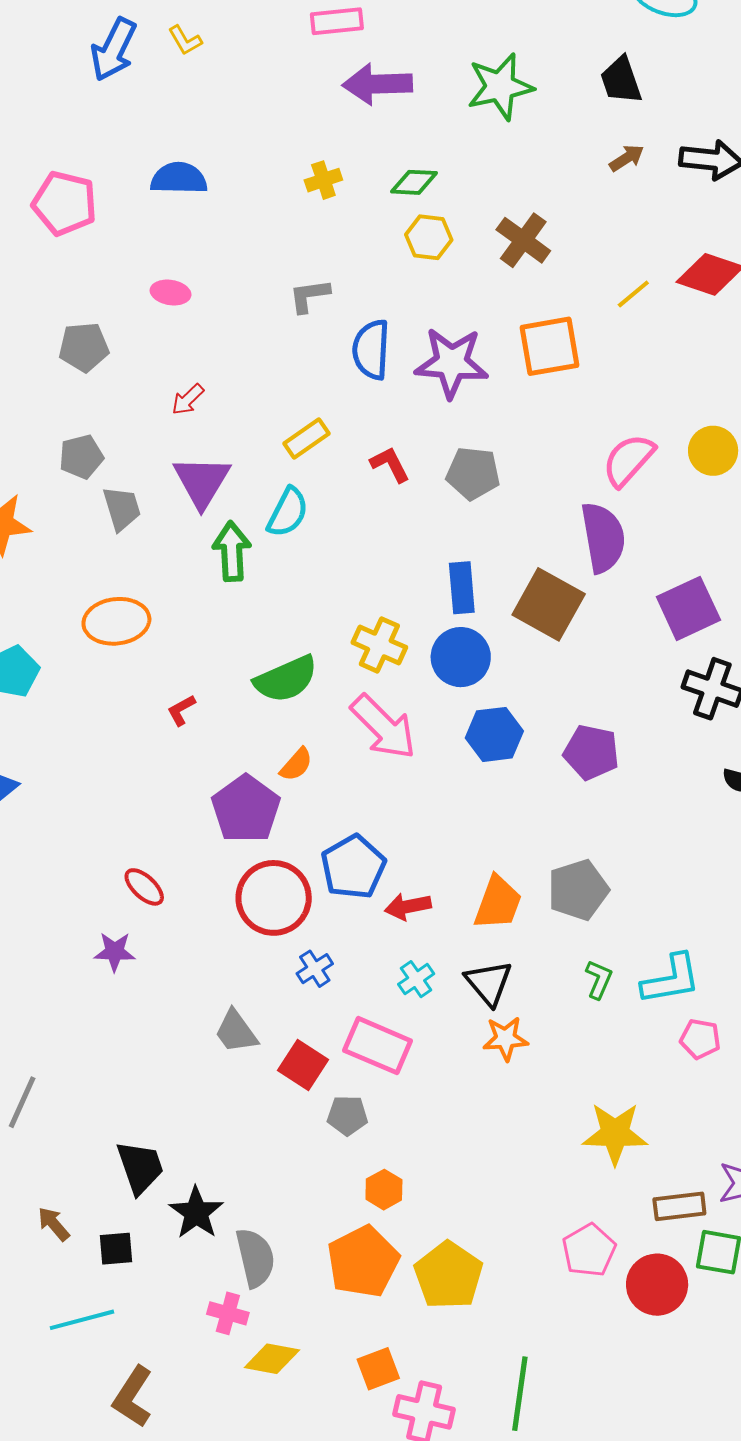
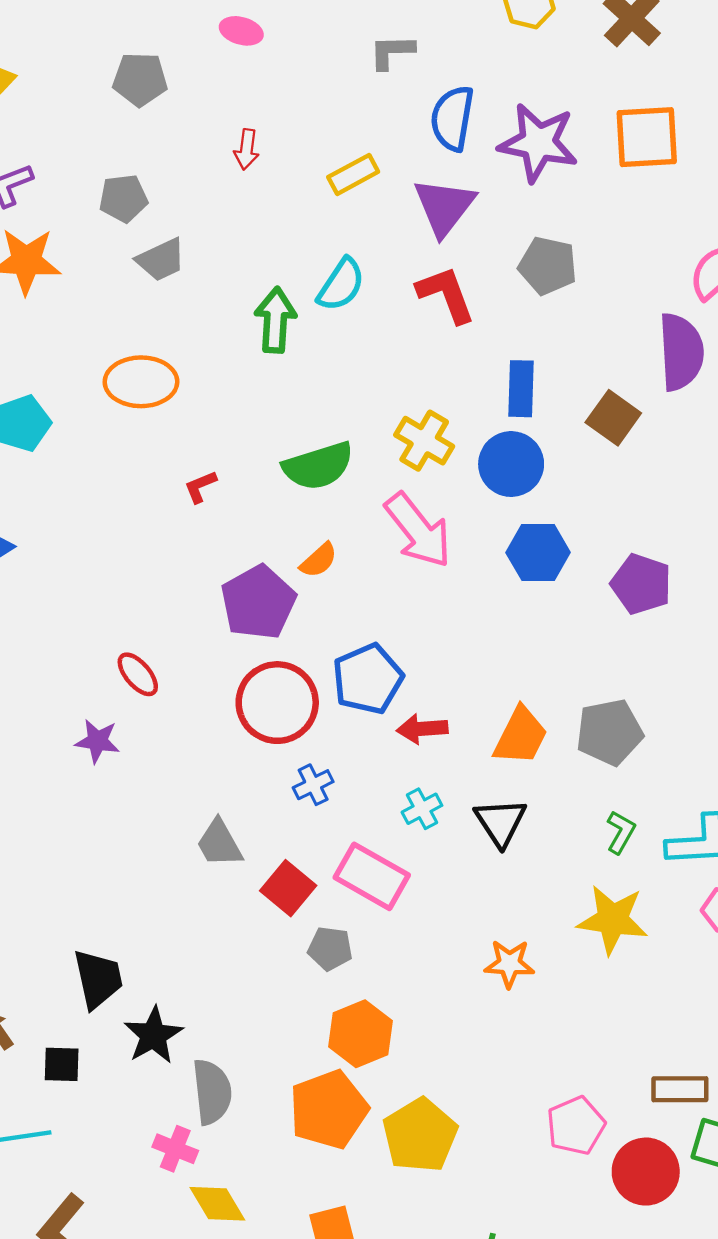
red arrow: (188, 399) -> (246, 149), turned -45
yellow rectangle: (306, 438) -> (353, 174), moved
red L-shape: (390, 464) -> (446, 294), moved, size x1.4
purple triangle: (202, 482) -> (444, 207), moved
gray trapezoid: (122, 508) -> (161, 260), turned 75
brown square: (549, 604) -> (613, 418), size x0.7
orange star: (505, 1039) -> (509, 964), moved
yellow star: (615, 1134) -> (613, 920), moved
orange hexagon: (384, 1190) -> (361, 1034), size x1.5
yellow diamond: (272, 1359) -> (217, 1204), turned 42

